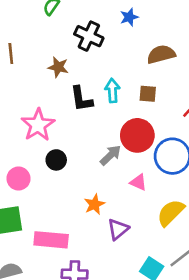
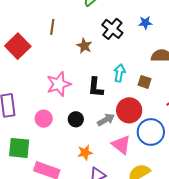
black L-shape: (81, 99) -> (96, 87), moved
black circle: (56, 160) -> (76, 119), moved
pink circle: (18, 179) -> (44, 119), moved
pink triangle: (138, 182) -> (121, 145), size x1.5

